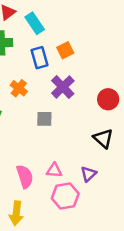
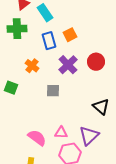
red circle: (108, 99) -> (96, 62), moved
purple triangle: (89, 174) -> (89, 136), size x1.5
pink semicircle: (25, 176) -> (37, 138), turned -36

